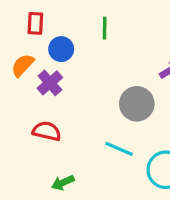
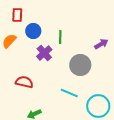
green line: (105, 28) -> (60, 37), moved
purple cross: (50, 83) -> (44, 53), moved

